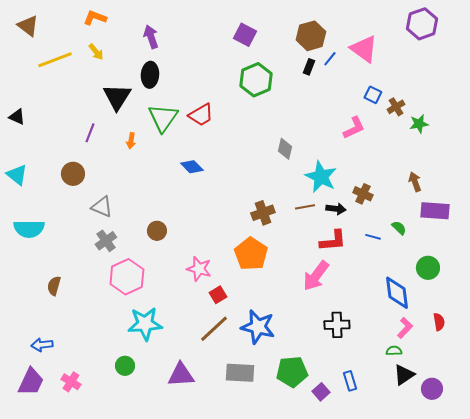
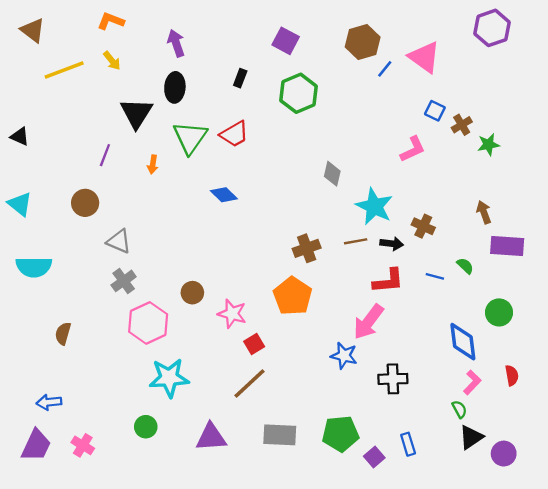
black rectangle: (309, 67) -> (240, 78), moved
brown circle: (157, 231) -> (192, 293), moved
blue star: (258, 327) -> (344, 356), moved, size x0.7
green semicircle: (394, 351) -> (459, 409), turned 63

